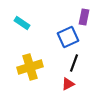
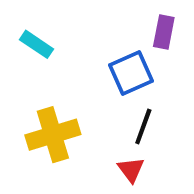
red triangle: (68, 84) -> (131, 170), turned -40

